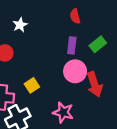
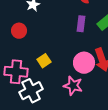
pink circle: (75, 71) -> (84, 63), moved

